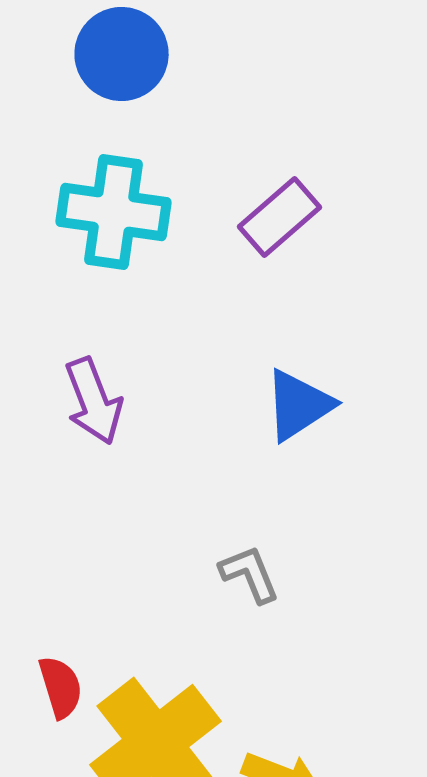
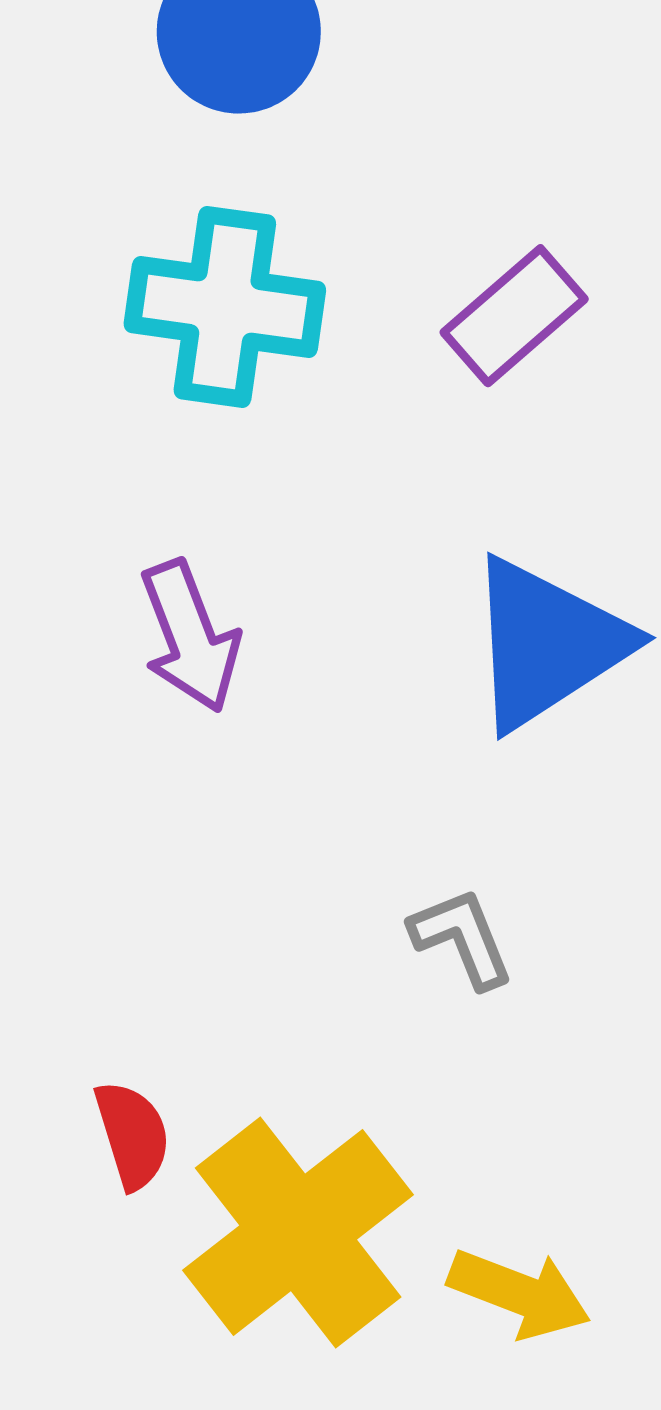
blue triangle: (299, 405) -> (547, 643), size x1.4

